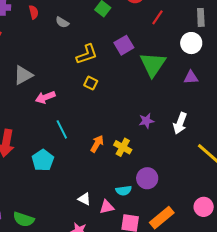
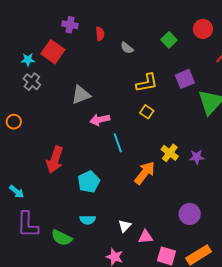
cyan line: (62, 129) -> (118, 143), moved
orange arrow: (97, 144) -> (145, 173), size x1.4
yellow cross: (123, 147) -> (170, 153), moved
cyan semicircle: (124, 191) -> (88, 220), moved
white triangle: (84, 199) -> (125, 226), turned 40

